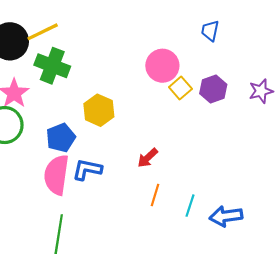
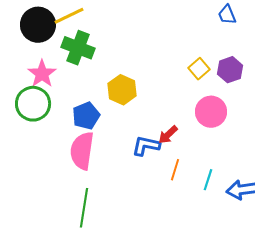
blue trapezoid: (210, 31) -> (227, 15), turned -35
pink circle: (162, 66) -> (211, 112), moved
blue L-shape: (87, 170) -> (146, 146), moved

